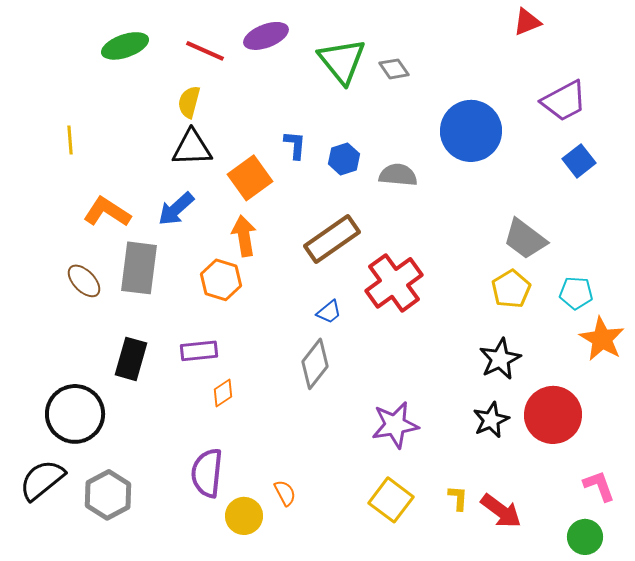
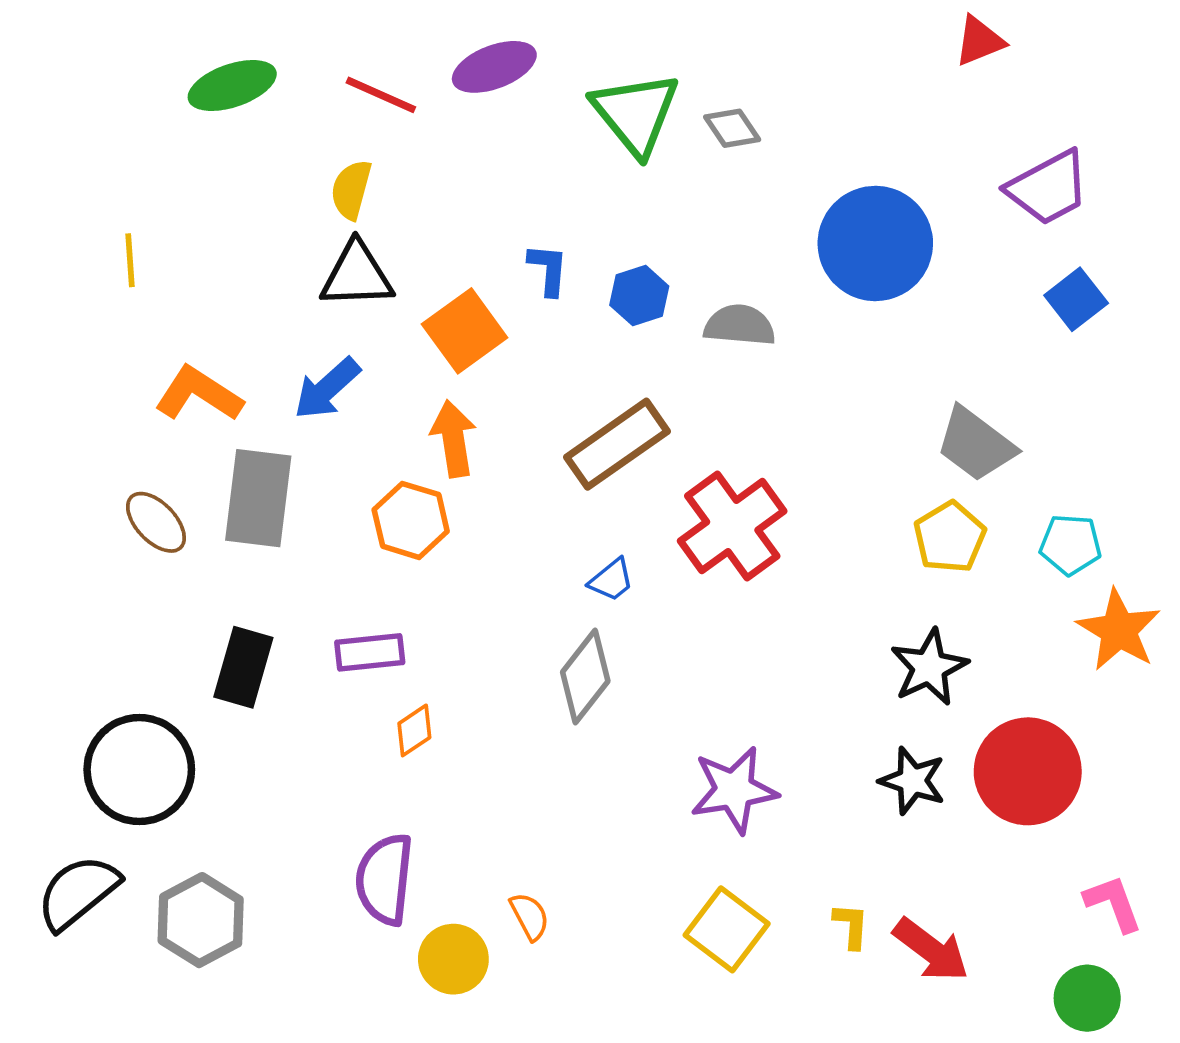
black star: (491, 420) -> (912, 781), turned -30

